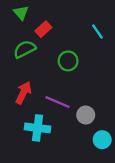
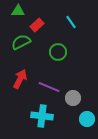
green triangle: (21, 13) -> (18, 11), turned -48
cyan line: (97, 32) -> (71, 22), moved
cyan cross: (38, 128) -> (42, 116), moved

